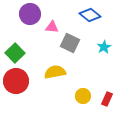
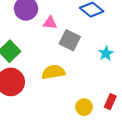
cyan star: (104, 47) -> (106, 53), moved
yellow circle: (83, 96) -> (84, 107), moved

